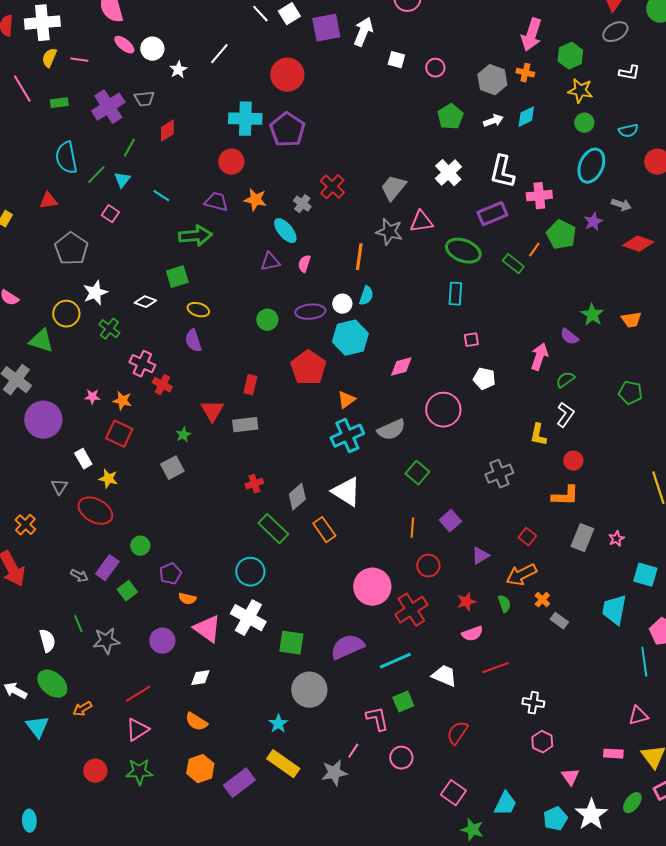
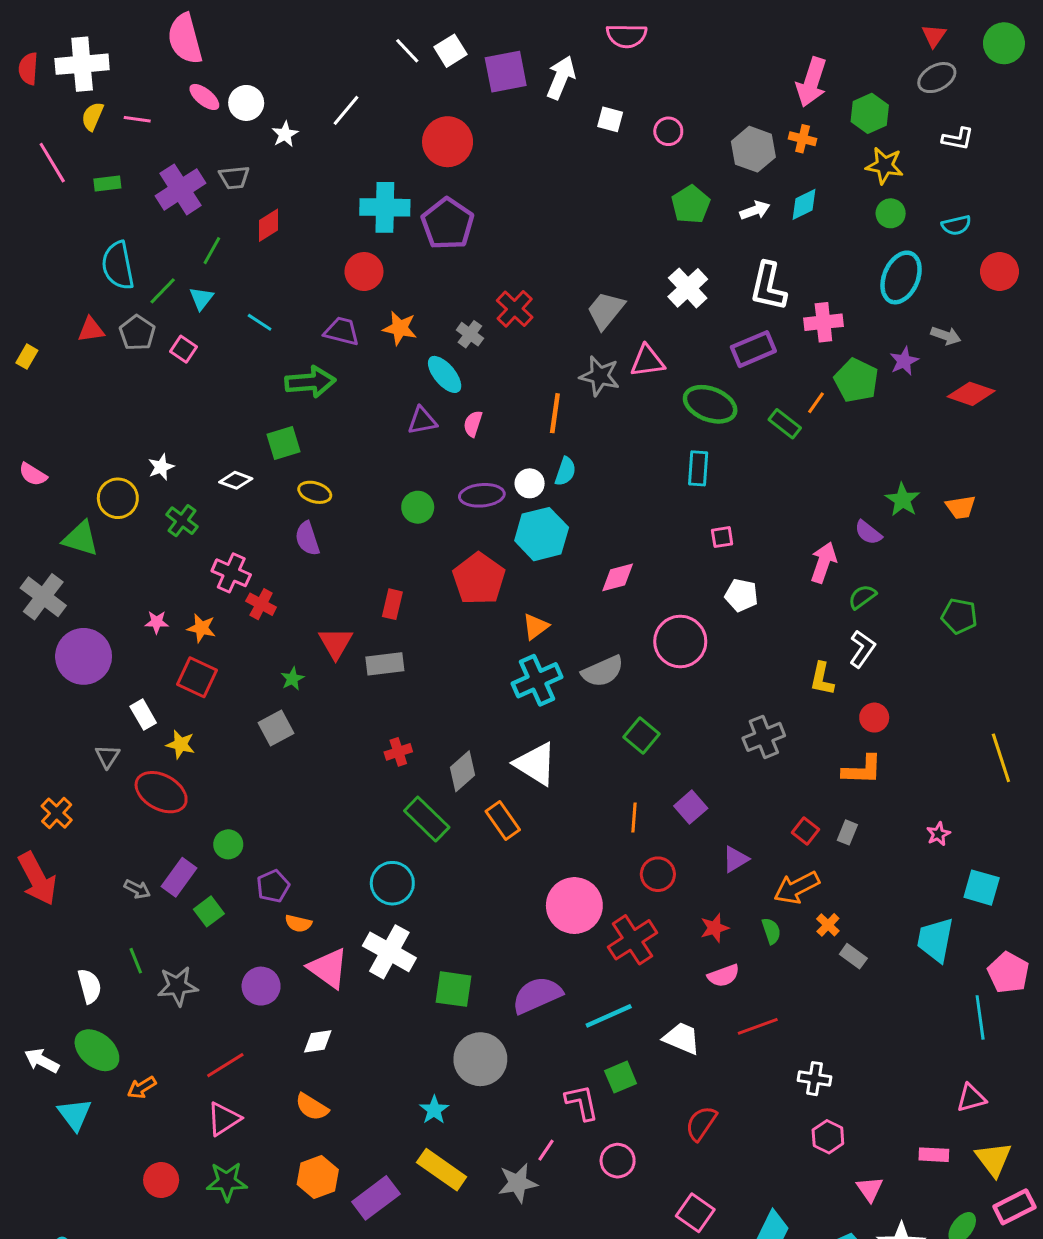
gray pentagon: (71, 249) -> (137, 333), moved, size x0.7
white star: (95, 293) -> (161, 467), size x0.7
gray rectangle: (582, 538) -> (847, 832), moved, size x0.6

